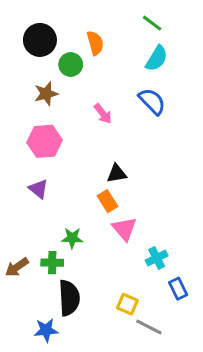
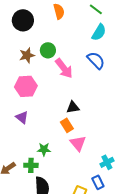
orange semicircle: (95, 43) -> (59, 11), moved
green circle: (71, 65) -> (48, 50), moved
pink arrow: (103, 114) -> (64, 68), size x1.5
cyan cross: (157, 258) -> (107, 162), moved
blue rectangle: (178, 289) -> (98, 182), moved

